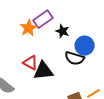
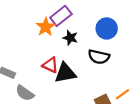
black star: (62, 31) -> (70, 38), moved
blue circle: (85, 46) -> (107, 28), moved

